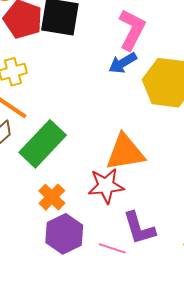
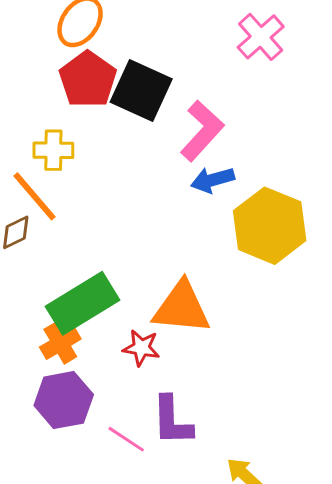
pink L-shape: (132, 30) -> (202, 131), moved
green rectangle: (43, 144) -> (83, 303), moved
red star: (106, 186) -> (141, 348), size x0.7

